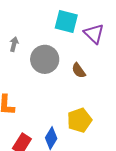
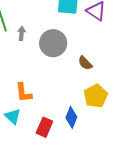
brown semicircle: (79, 70) -> (85, 63), moved

